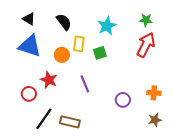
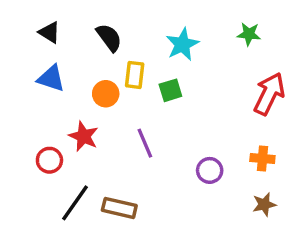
red arrow: (146, 45) -> (269, 94), moved
blue triangle: (30, 46) -> (51, 78), size x0.7

